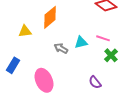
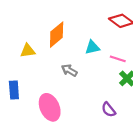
cyan triangle: (81, 42) -> (92, 47), moved
blue rectangle: (13, 65) -> (14, 90), turned -35

